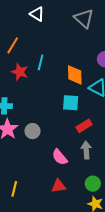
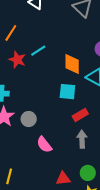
cyan line: (41, 62) -> (38, 51), turned 42
pink semicircle: (60, 157) -> (44, 145), moved
red triangle: (59, 186) -> (63, 179), moved

